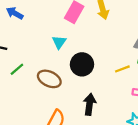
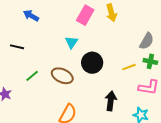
green line: (17, 69) -> (32, 76), moved
black arrow: (89, 104) -> (111, 101), moved

